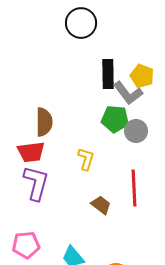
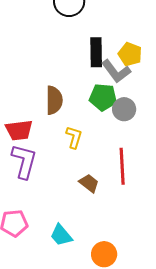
brown semicircle: (44, 122) -> (54, 100), moved

